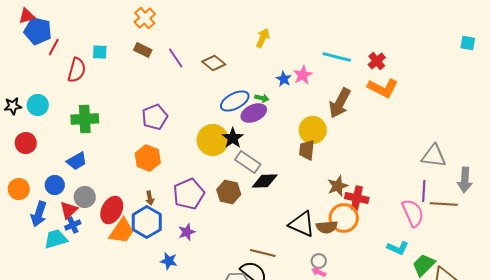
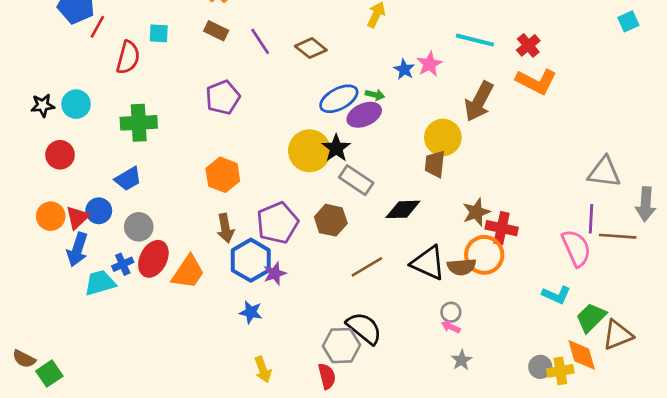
cyan square: (468, 43) -> (628, 21), moved, turned -35
purple pentagon: (155, 117) -> (223, 97), moved
black diamond: (265, 181) -> (403, 209), moved
brown arrow: (150, 198) -> (225, 228), size x1.5
red triangle: (69, 210) -> (77, 217), moved
red ellipse: (112, 210) -> (153, 259), moved
blue hexagon: (147, 222) -> (251, 260), moved
brown line: (263, 253) -> (367, 267), moved, turned -45

